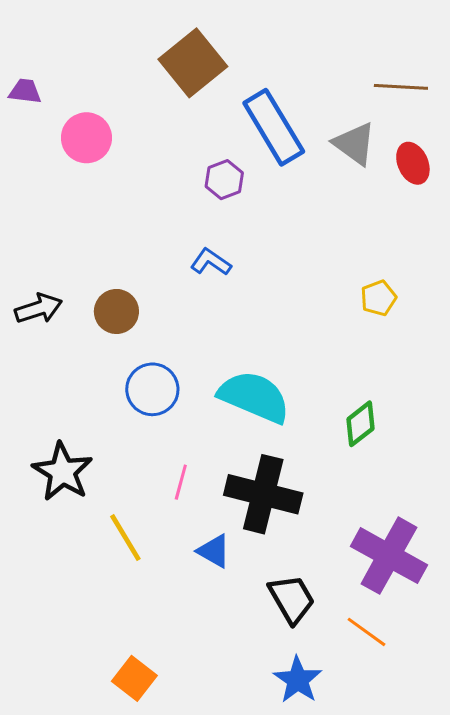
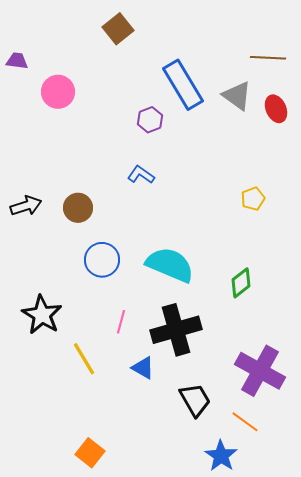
brown square: (193, 63) -> (118, 29), moved, size x0.7
black cross: (263, 494) -> (176, 330), turned -30
blue star: (298, 680) -> (221, 456), moved

